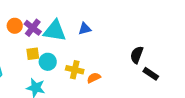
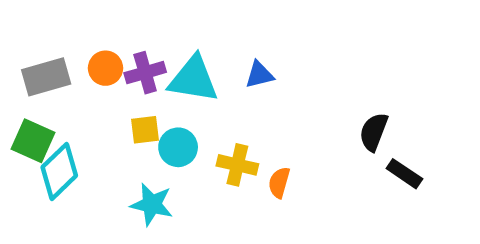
purple cross: (33, 28) -> (145, 73), turned 36
orange semicircle: (94, 78) -> (279, 182), turned -48

